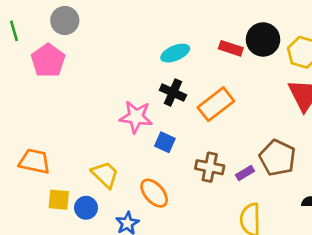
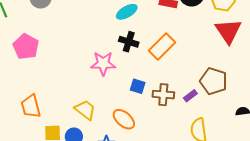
pink pentagon: (48, 60) -> (26, 47), moved
blue square: (165, 142) -> (138, 86), moved
orange trapezoid: (34, 161) -> (31, 106), turned -110

